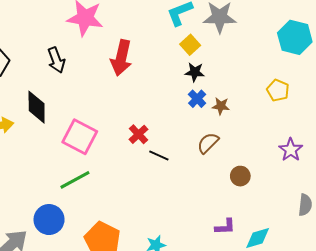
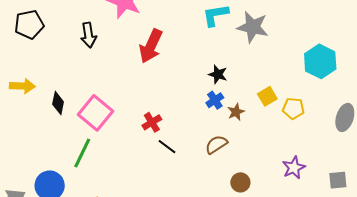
yellow square: (190, 45) -> (267, 96), moved
yellow pentagon: (278, 90) -> (293, 108), turned -30
brown star: (221, 106) -> (236, 112), turned 30
black diamond: (37, 107) -> (58, 103), moved, size x0.7
green line: (75, 180) -> (82, 153), turned -48

